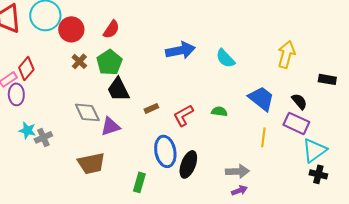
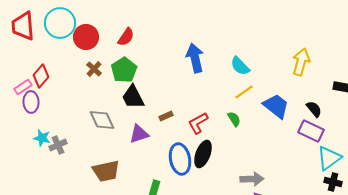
blue arrow: (180, 50) -> (195, 58), turned -92
green semicircle: (219, 111) -> (234, 119), turned 49
purple triangle: (110, 126) -> (139, 134), moved
yellow line: (263, 137) -> (244, 92), moved, turned 48
black ellipse: (188, 164) -> (203, 154), moved

